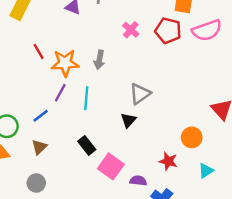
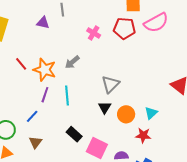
gray arrow: (99, 60) -> (72, 62), turned 49
orange star: (65, 63) -> (45, 70), turned 30
orange circle: (192, 137) -> (126, 114), moved
cyan triangle: (206, 171) -> (151, 113), moved

